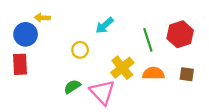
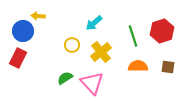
red rectangle: (20, 64) -> (18, 58), turned 30
yellow cross: (122, 68) -> (101, 52), moved

